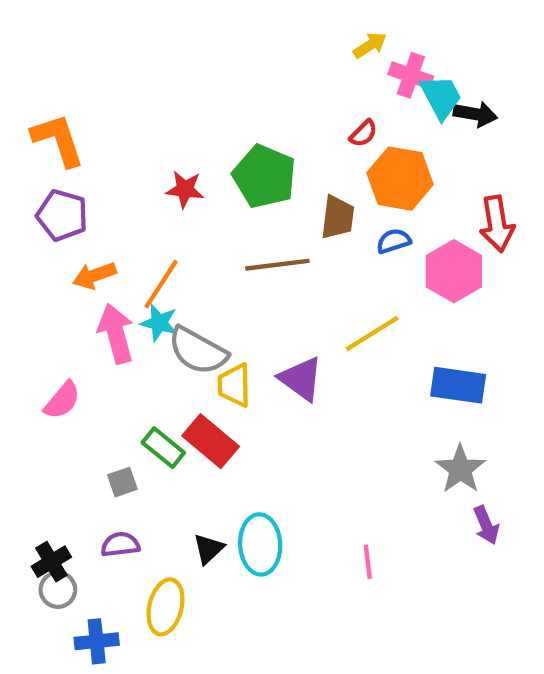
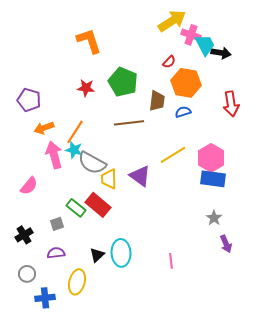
yellow arrow: (370, 45) -> (172, 21), size x1.8
orange L-shape: (58, 140) -> (89, 41), moved
pink hexagon: (454, 271) -> (211, 158), moved
gray star: (460, 469) -> (214, 218), size x0.7
black cross: (51, 562) -> (24, 235), moved

